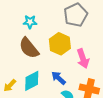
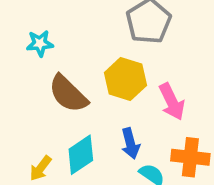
cyan star: (30, 22) -> (40, 43), moved
blue arrow: (59, 78) -> (130, 144), turned -140

